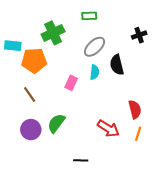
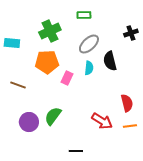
orange pentagon: (34, 61) -> (47, 62), moved
brown line: (30, 95) -> (18, 85), moved, turned -35
orange line: (138, 134) -> (130, 126), turned 64

